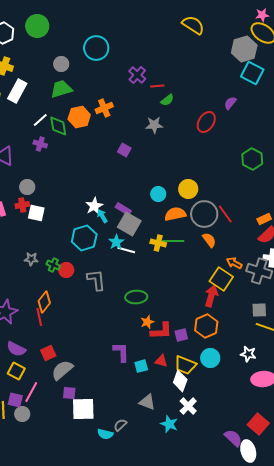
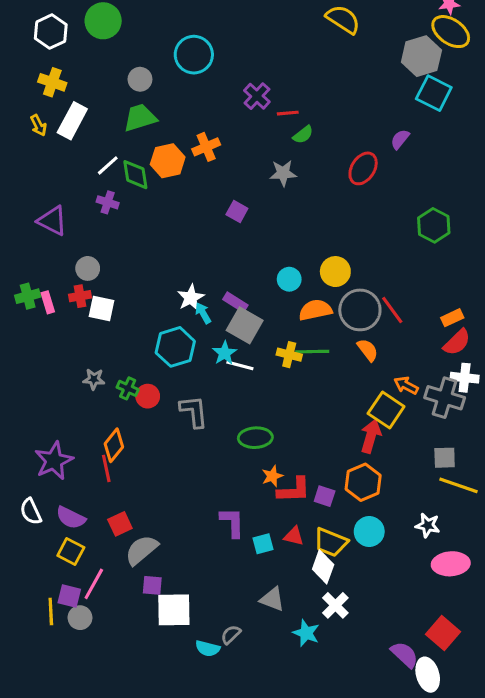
purple square: (181, 335) -> (325, 496), turned 32

